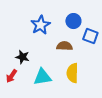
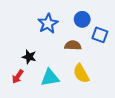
yellow semicircle: (72, 73) -> (81, 73), turned -30

